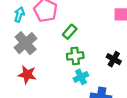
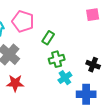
black cross: (114, 59) -> (93, 65), moved

